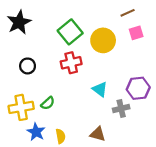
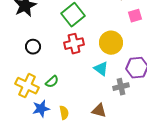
yellow circle: (103, 40) -> (111, 43), moved
yellow cross: (21, 107) -> (27, 86), turned 35
blue star: (36, 132) -> (41, 109), turned 30

